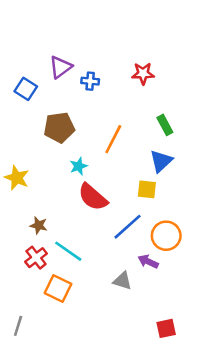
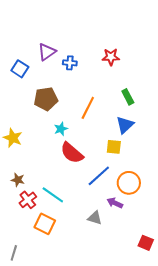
brown star: (39, 225) -> (18, 180), moved
red square: (166, 328) -> (146, 243), moved, turned 35

